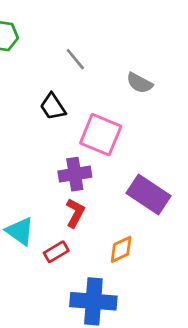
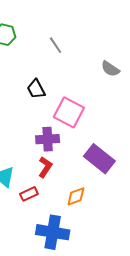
gray line: (75, 59) -> (56, 45), moved
gray semicircle: (140, 83) -> (110, 69), moved

